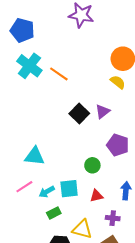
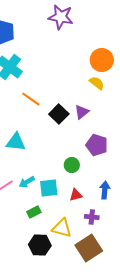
orange line: (59, 74) -> (31, 99), moved
cyan triangle: (35, 156) -> (16, 142), moved
cyan arrow: (47, 192) -> (27, 182), moved

